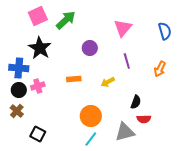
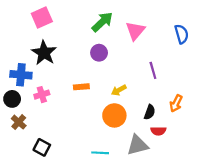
green arrow: (66, 20) -> (102, 22), moved
purple line: (127, 61) -> (153, 70), moved
orange arrow: (160, 69) -> (176, 103), moved
black circle: (19, 90) -> (12, 99), moved
orange circle: (91, 116) -> (114, 115), moved
cyan line: (91, 139) -> (100, 153), turned 56

